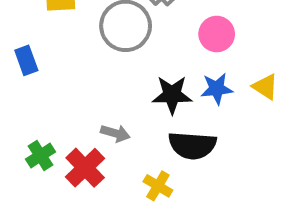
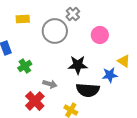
blue star: (217, 89) -> (110, 75), moved
green cross: (40, 156) -> (25, 66), moved

